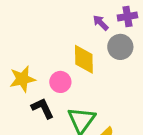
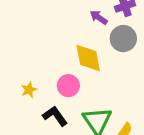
yellow star: (22, 79) -> (29, 90), size x0.6

